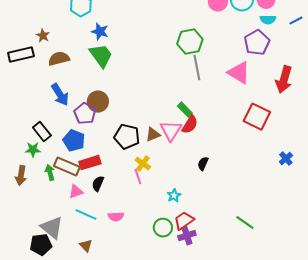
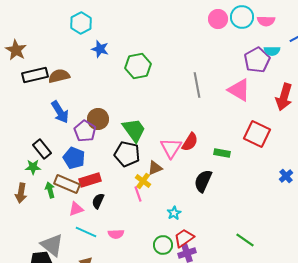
cyan semicircle: (268, 20) -> (272, 51), moved
brown star: (43, 36) -> (16, 50), moved, size x1.5
green hexagon: (190, 42) -> (138, 66), moved
black rectangle: (21, 55) -> (35, 75), moved
green trapezoid: (101, 56) -> (134, 130), moved
green rectangle: (185, 110) -> (222, 153), moved, turned -35
brown triangle: (153, 135) -> (155, 168), moved
black semicircle: (203, 164) -> (203, 181), size x1.6

